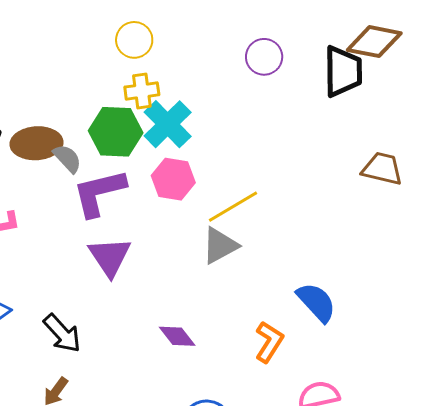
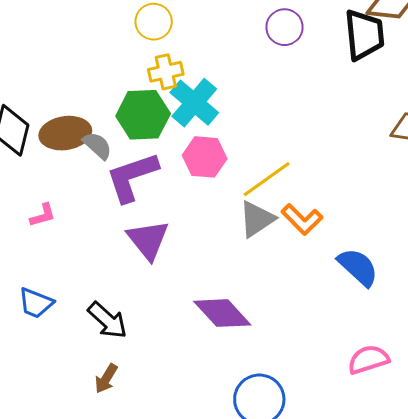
purple diamond: (177, 336) -> (222, 313), size x1.5
orange L-shape: (269, 342) -> (302, 219), moved, turned 108

